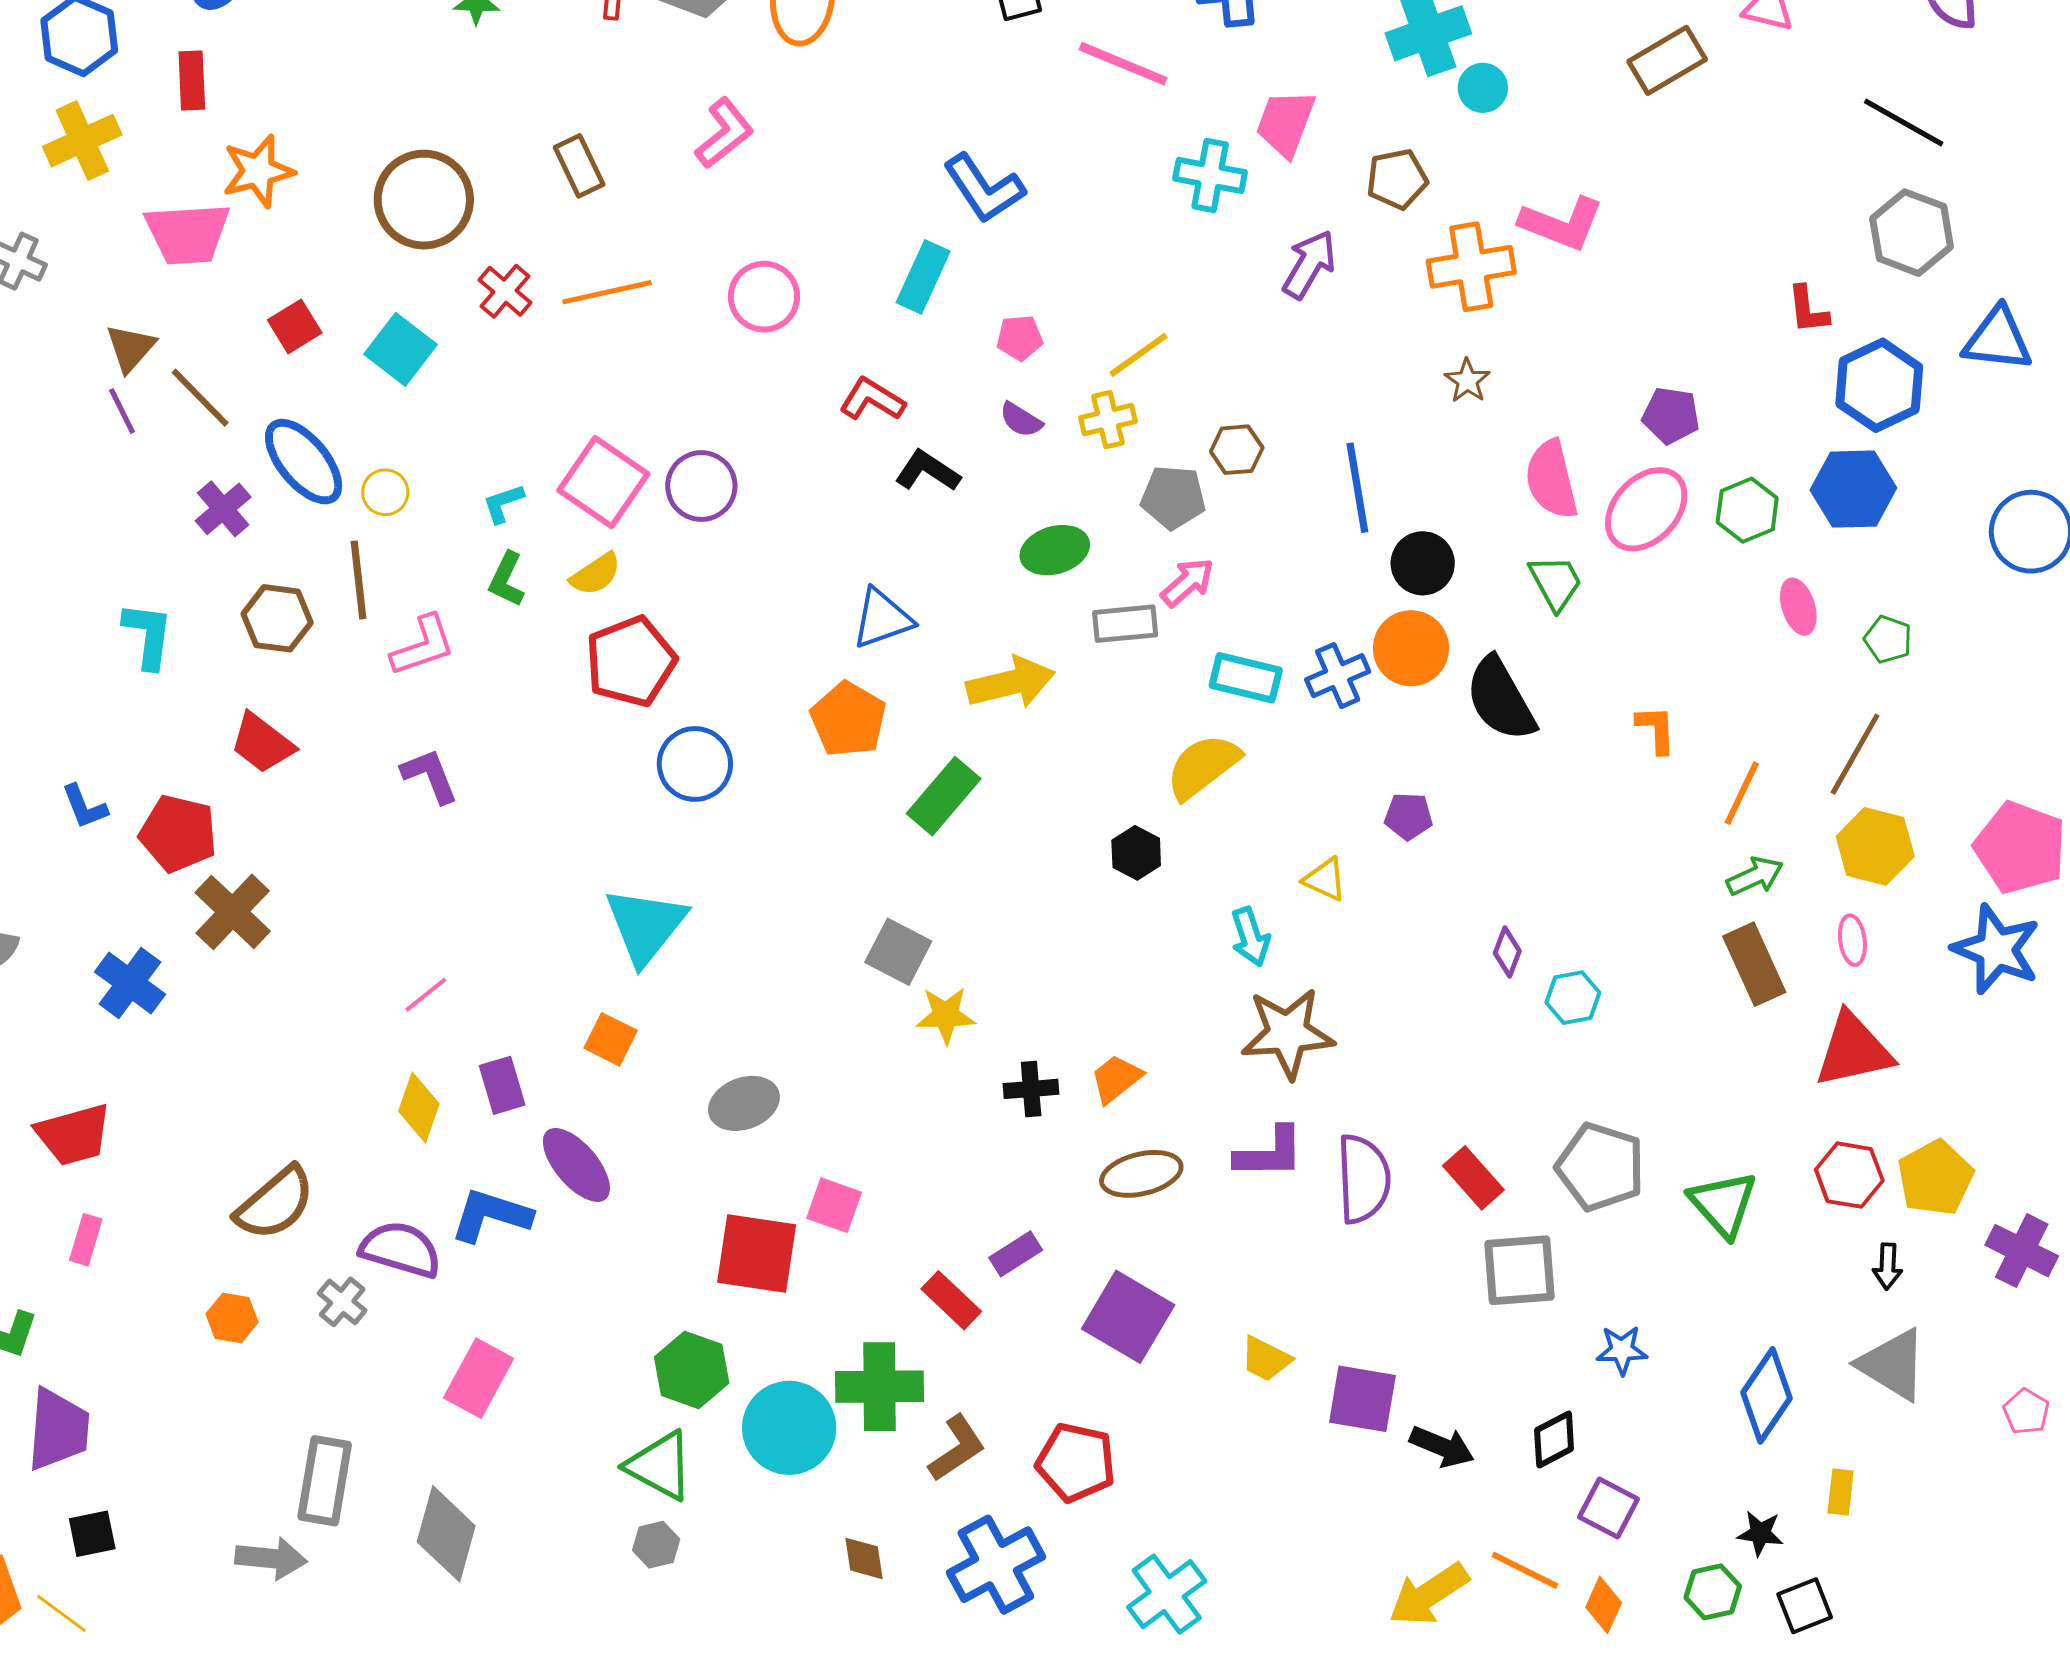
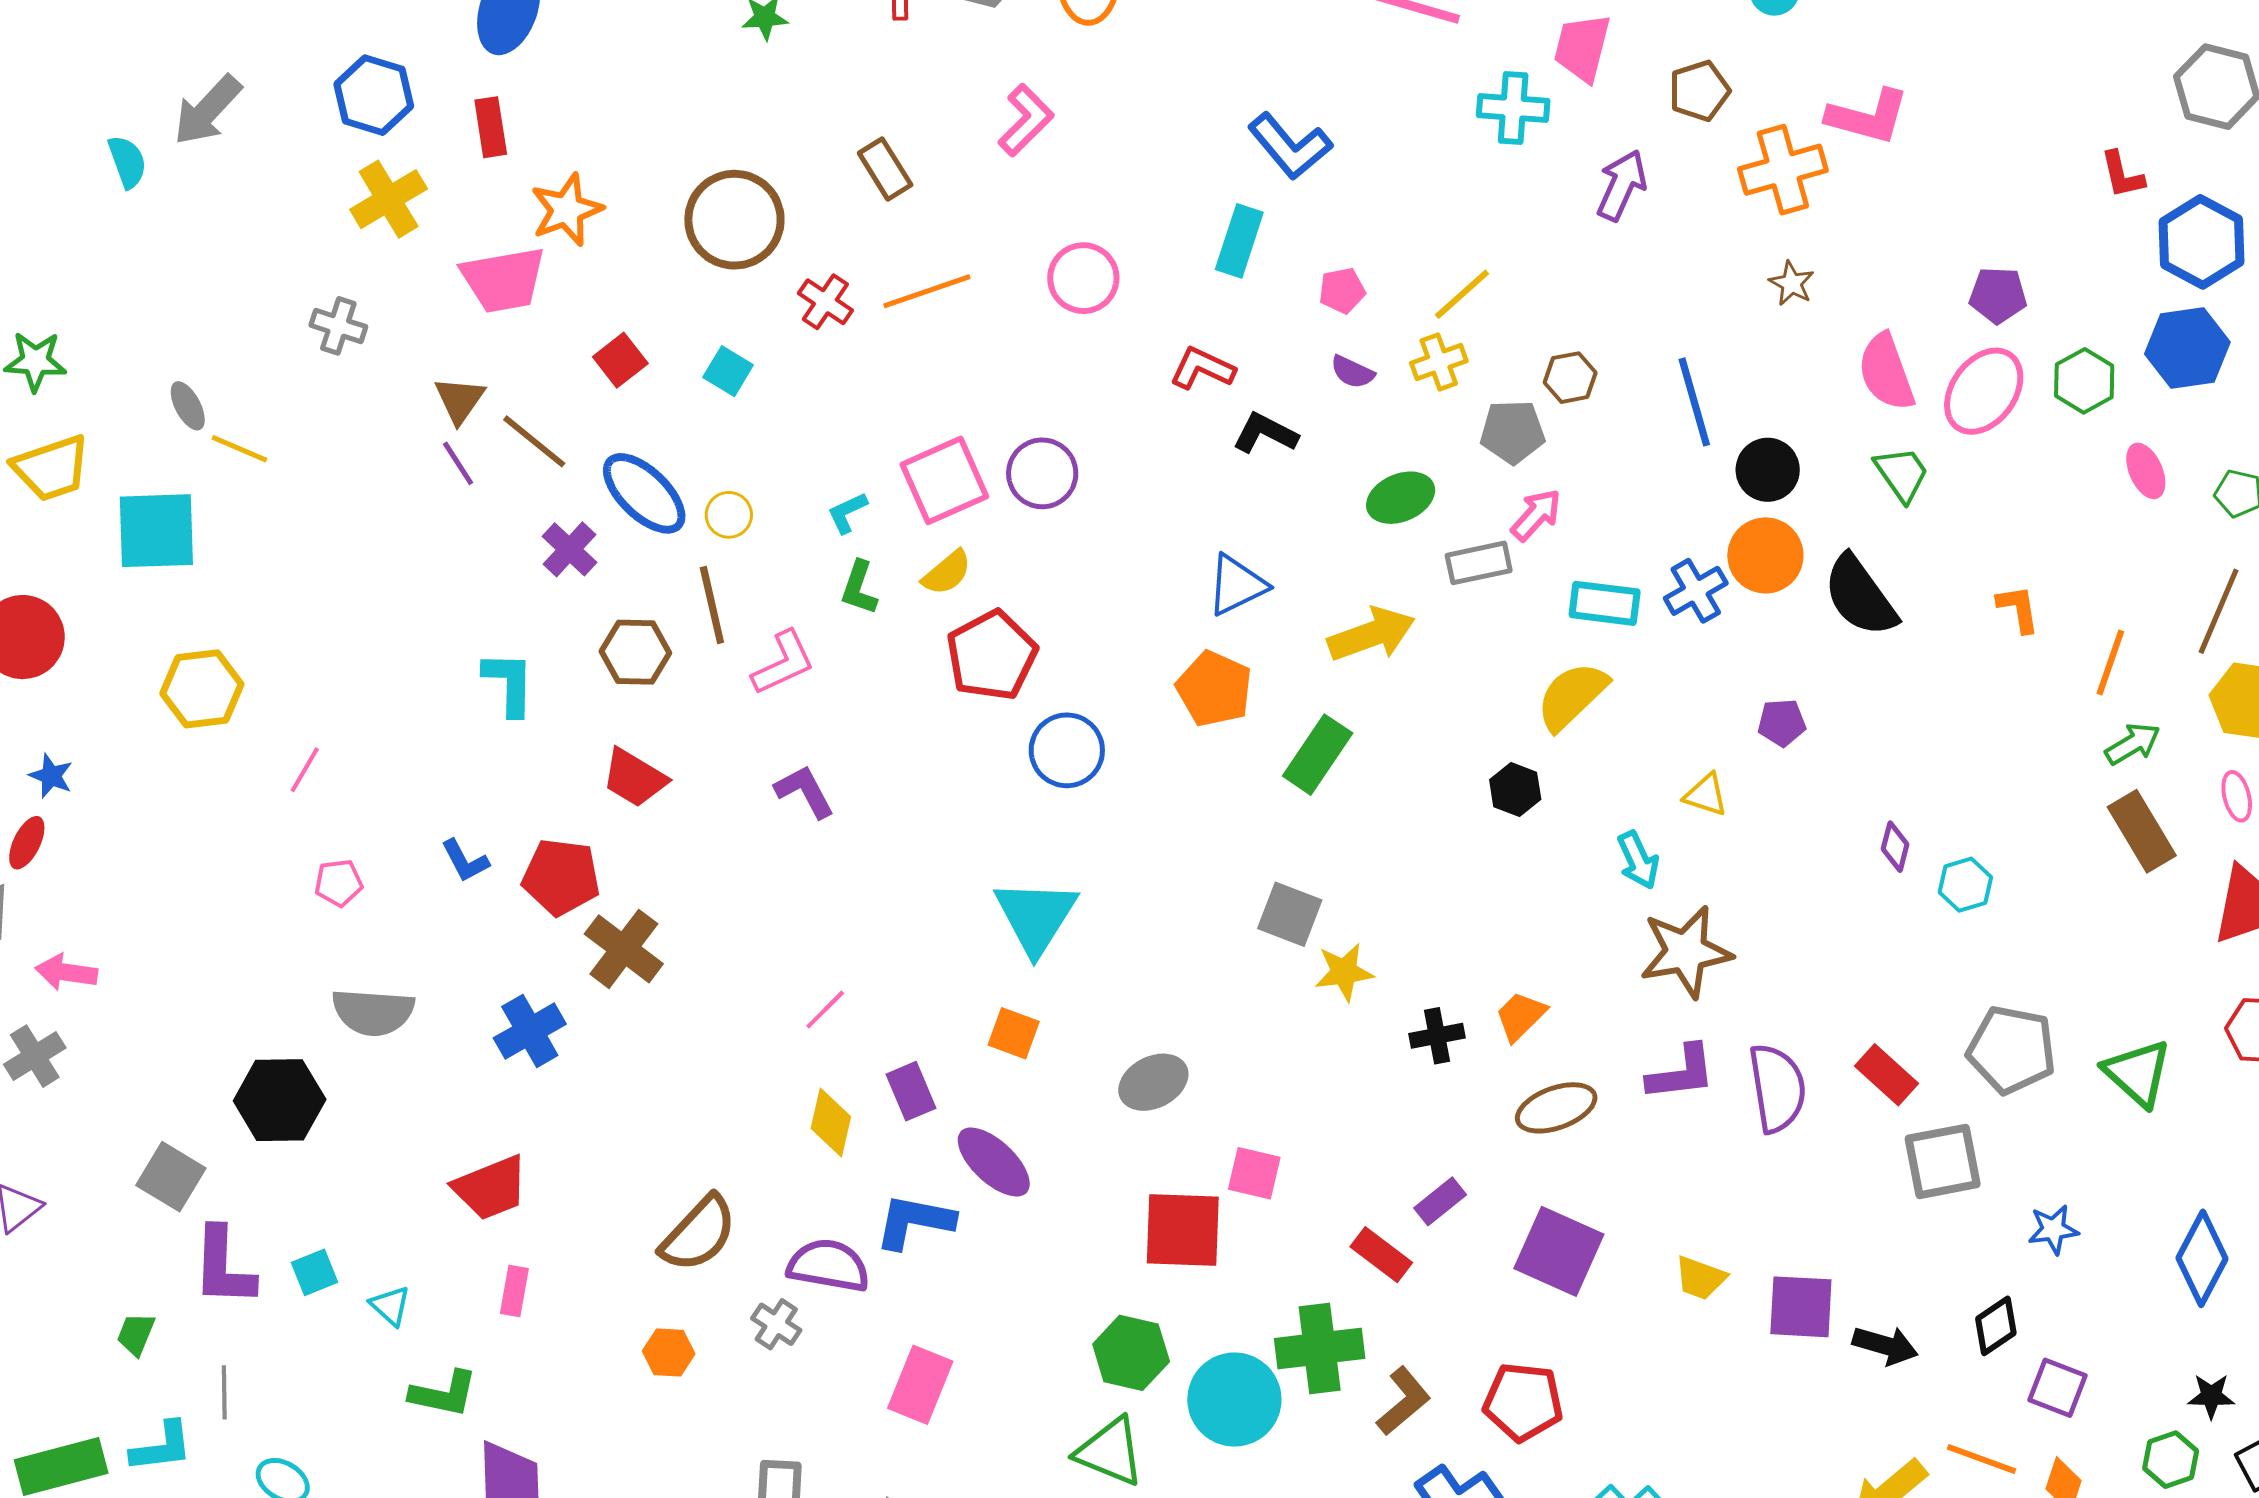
cyan square: (401, 349) -> (728, 371), size x0.7
pink square: (603, 482) -> (944, 480), turned 38
blue cross: (130, 983) -> (530, 1031), turned 30

